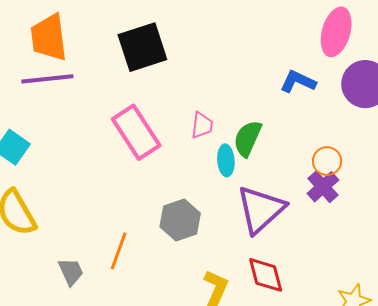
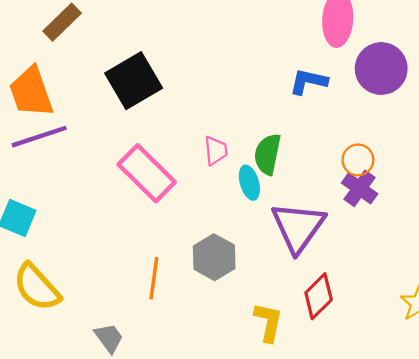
orange line: (119, 251) -> (154, 278), moved
red diamond: (266, 275) -> (319, 296), turned 72

